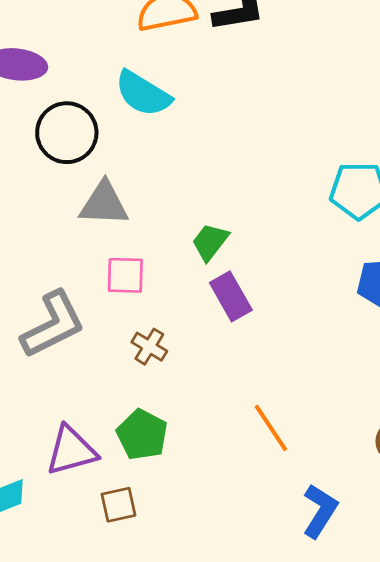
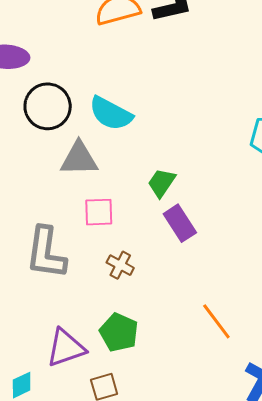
cyan semicircle: (143, 94) -> (111, 113), moved
gray L-shape: (53, 325) -> (46, 253), turned 128

